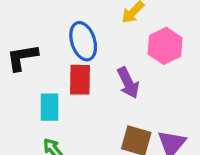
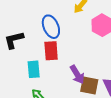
purple arrow: (128, 83) -> (77, 75), moved

